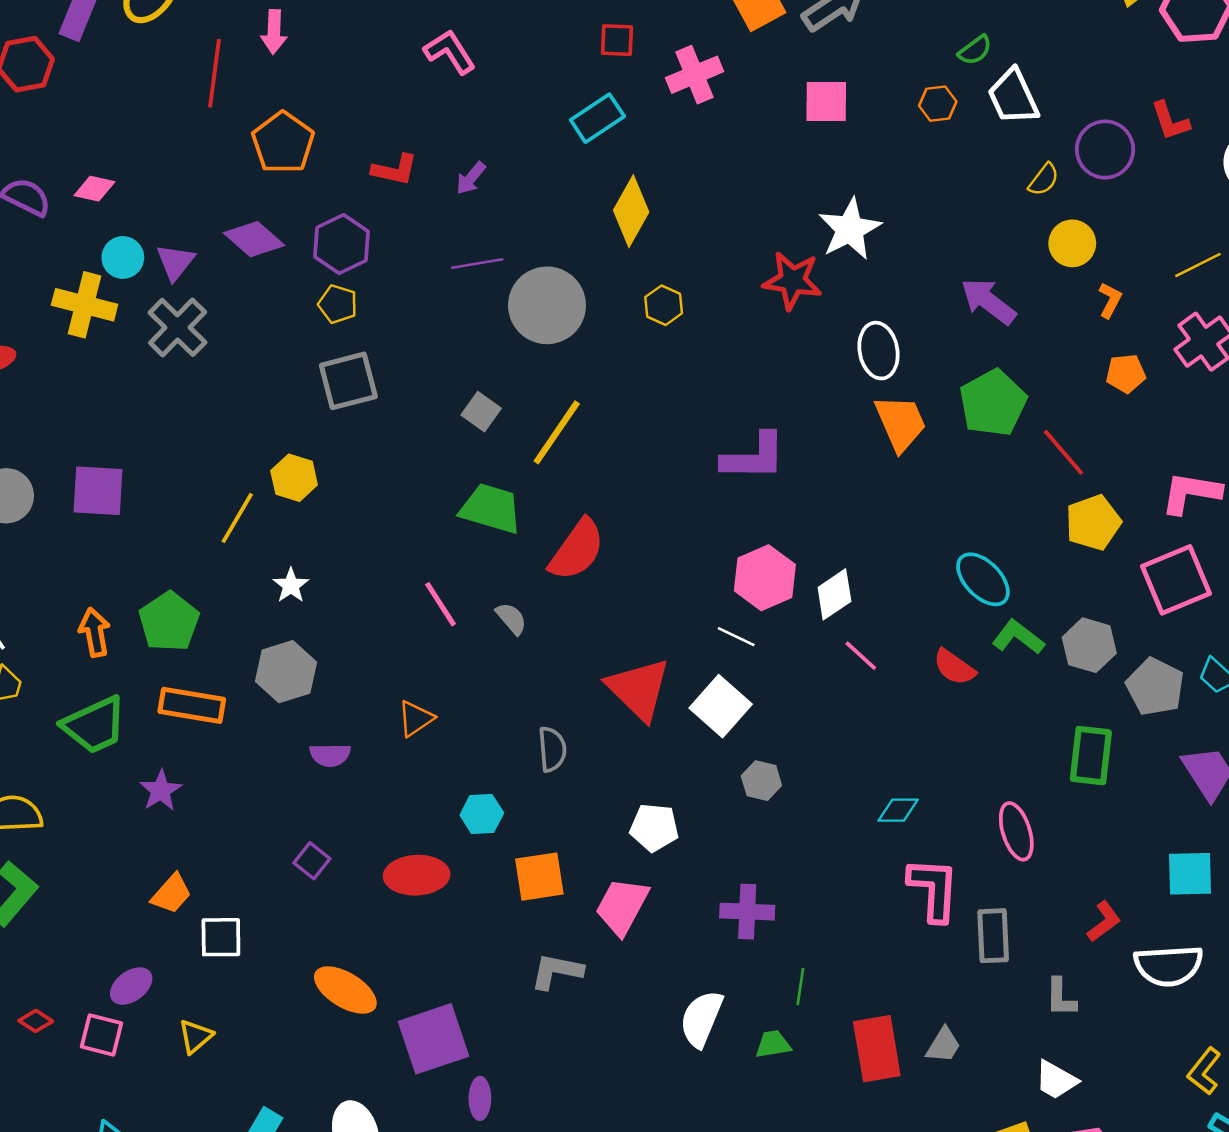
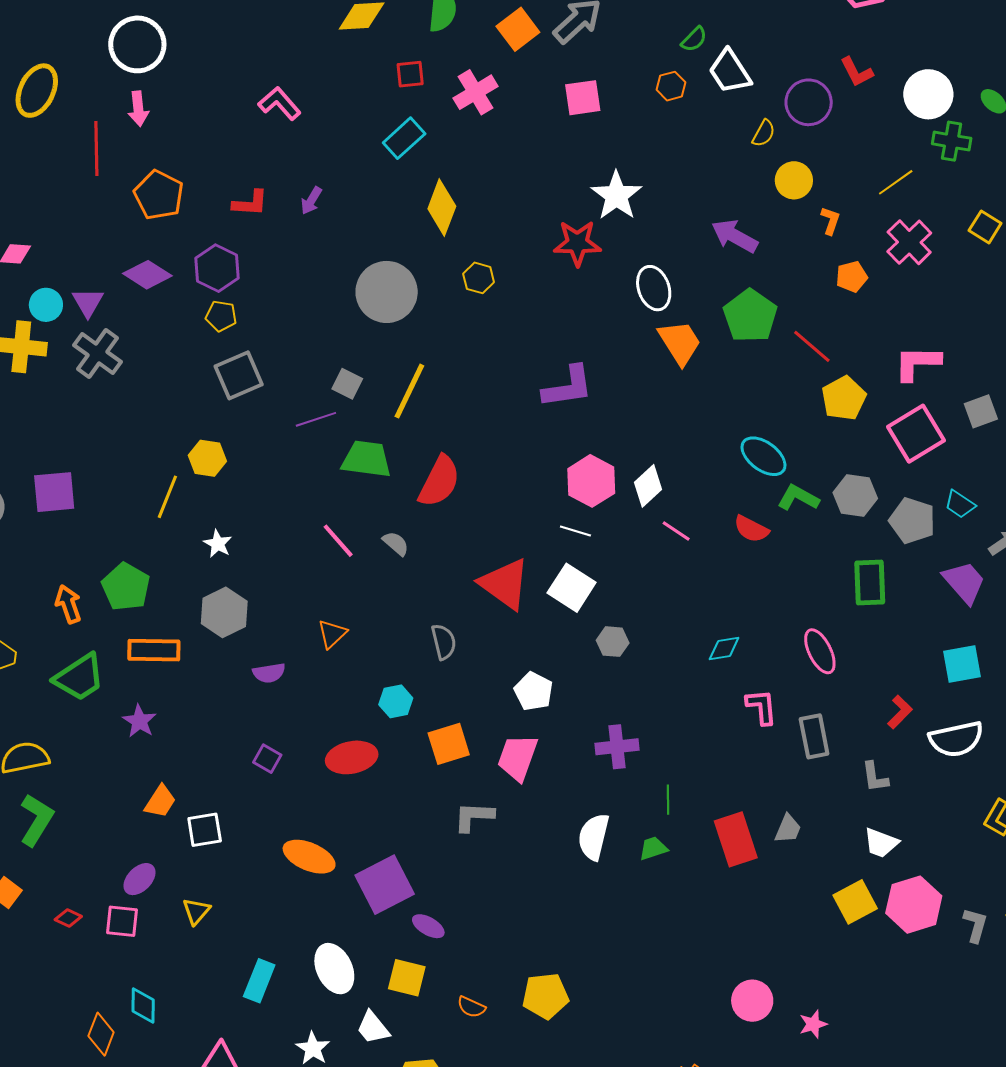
purple line: (477, 264) -> (316, 419), moved
white pentagon: (654, 827) -> (534, 691), turned 30
pink L-shape: (934, 889) -> (762, 707), size x0.7
purple ellipse: (480, 1098) -> (428, 926), turned -52

